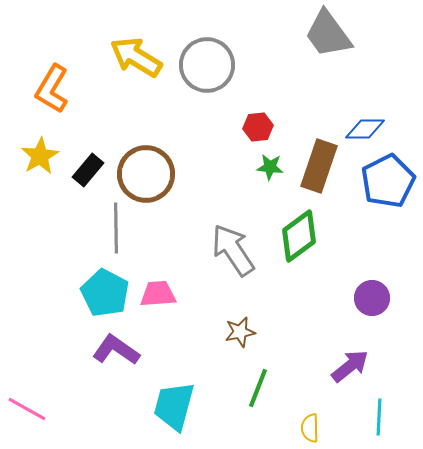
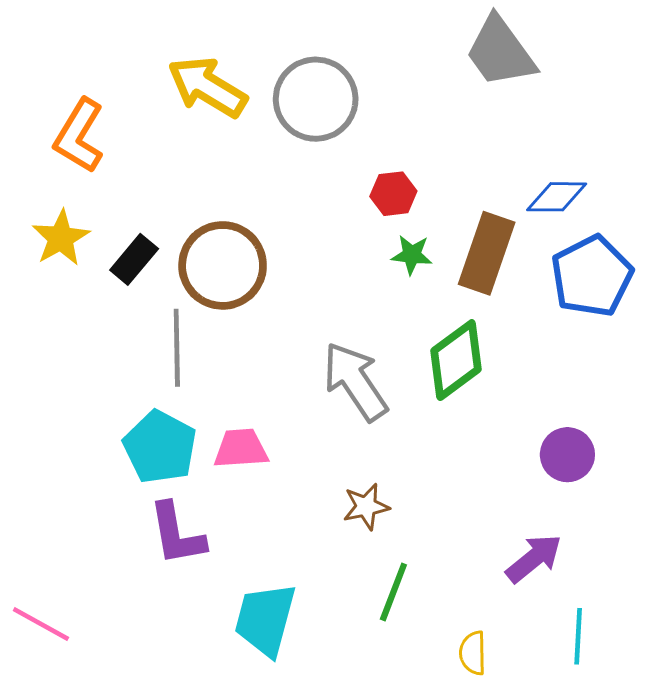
purple L-shape: (116, 350) -> (177, 534), turned -135

